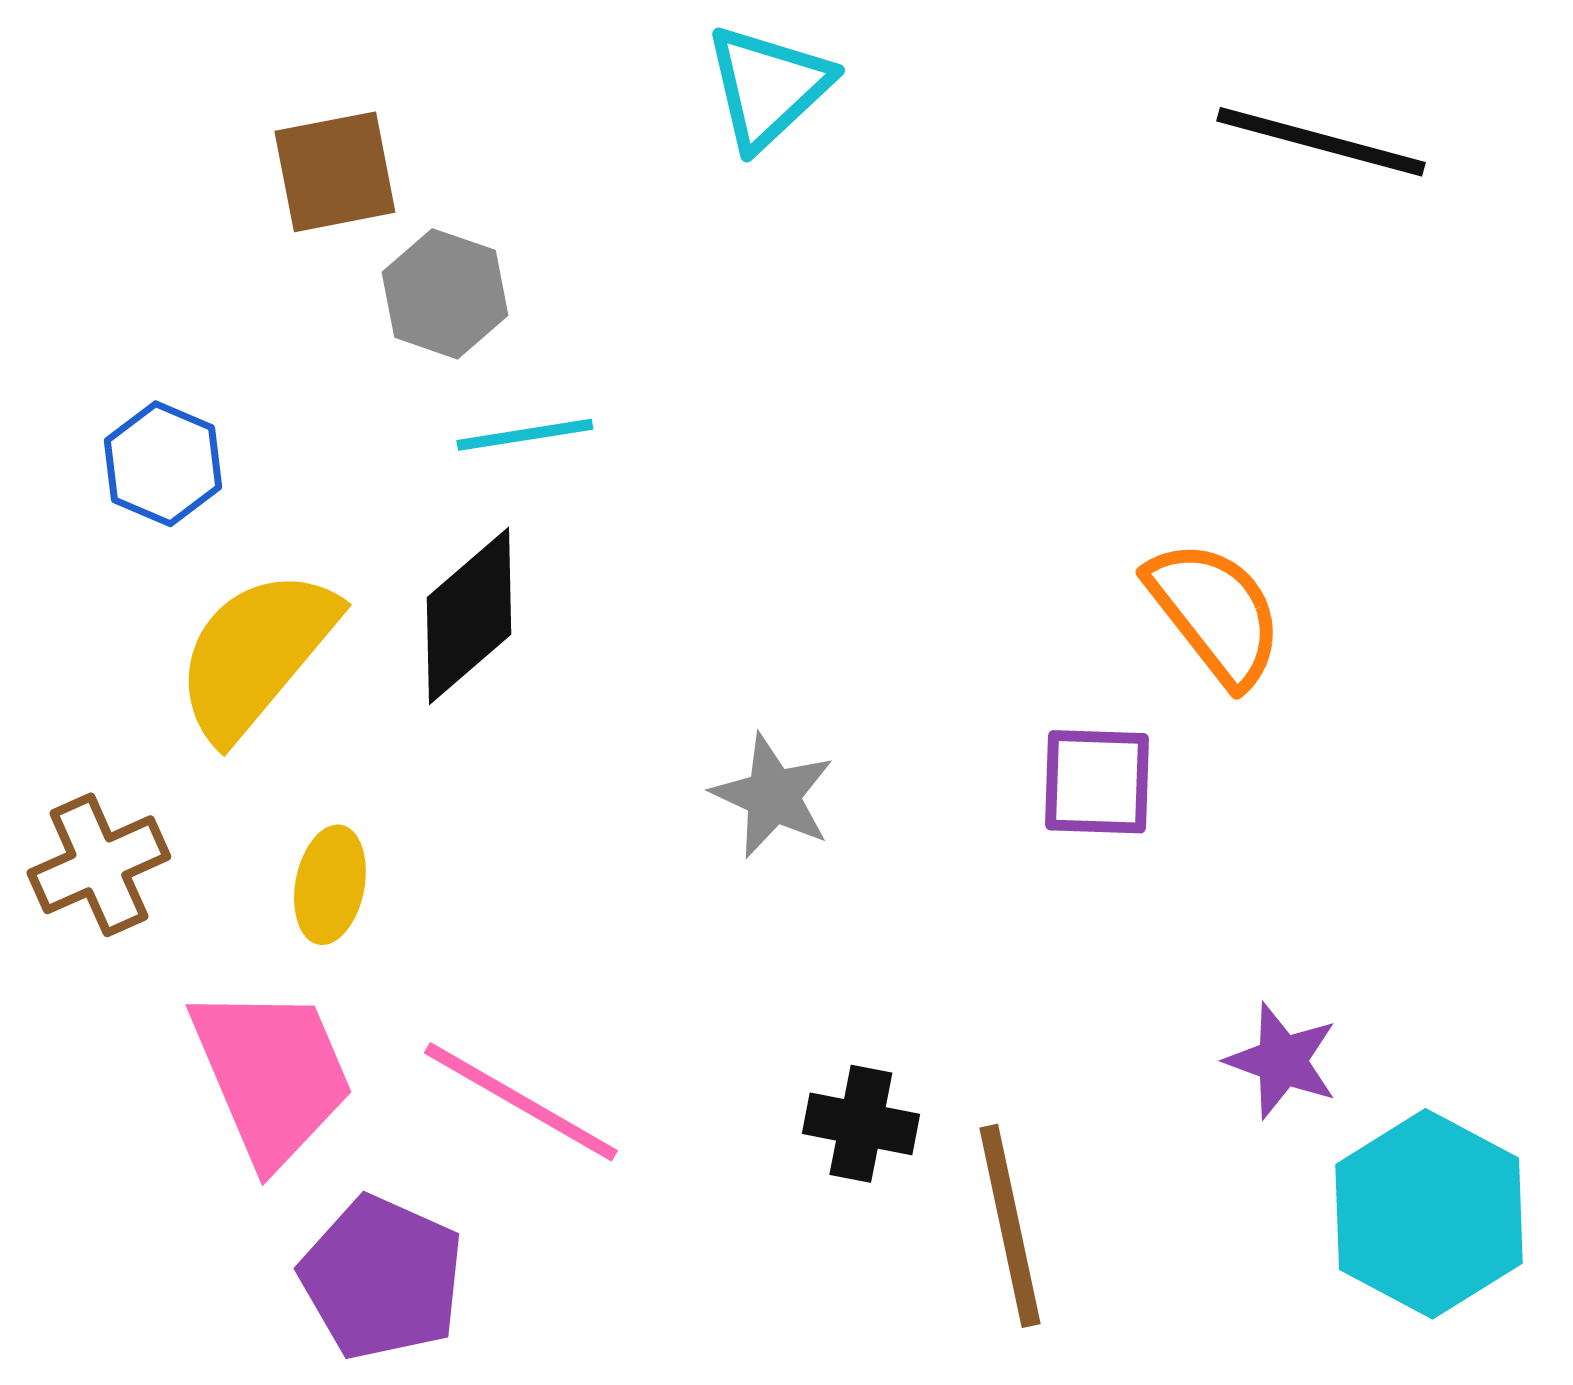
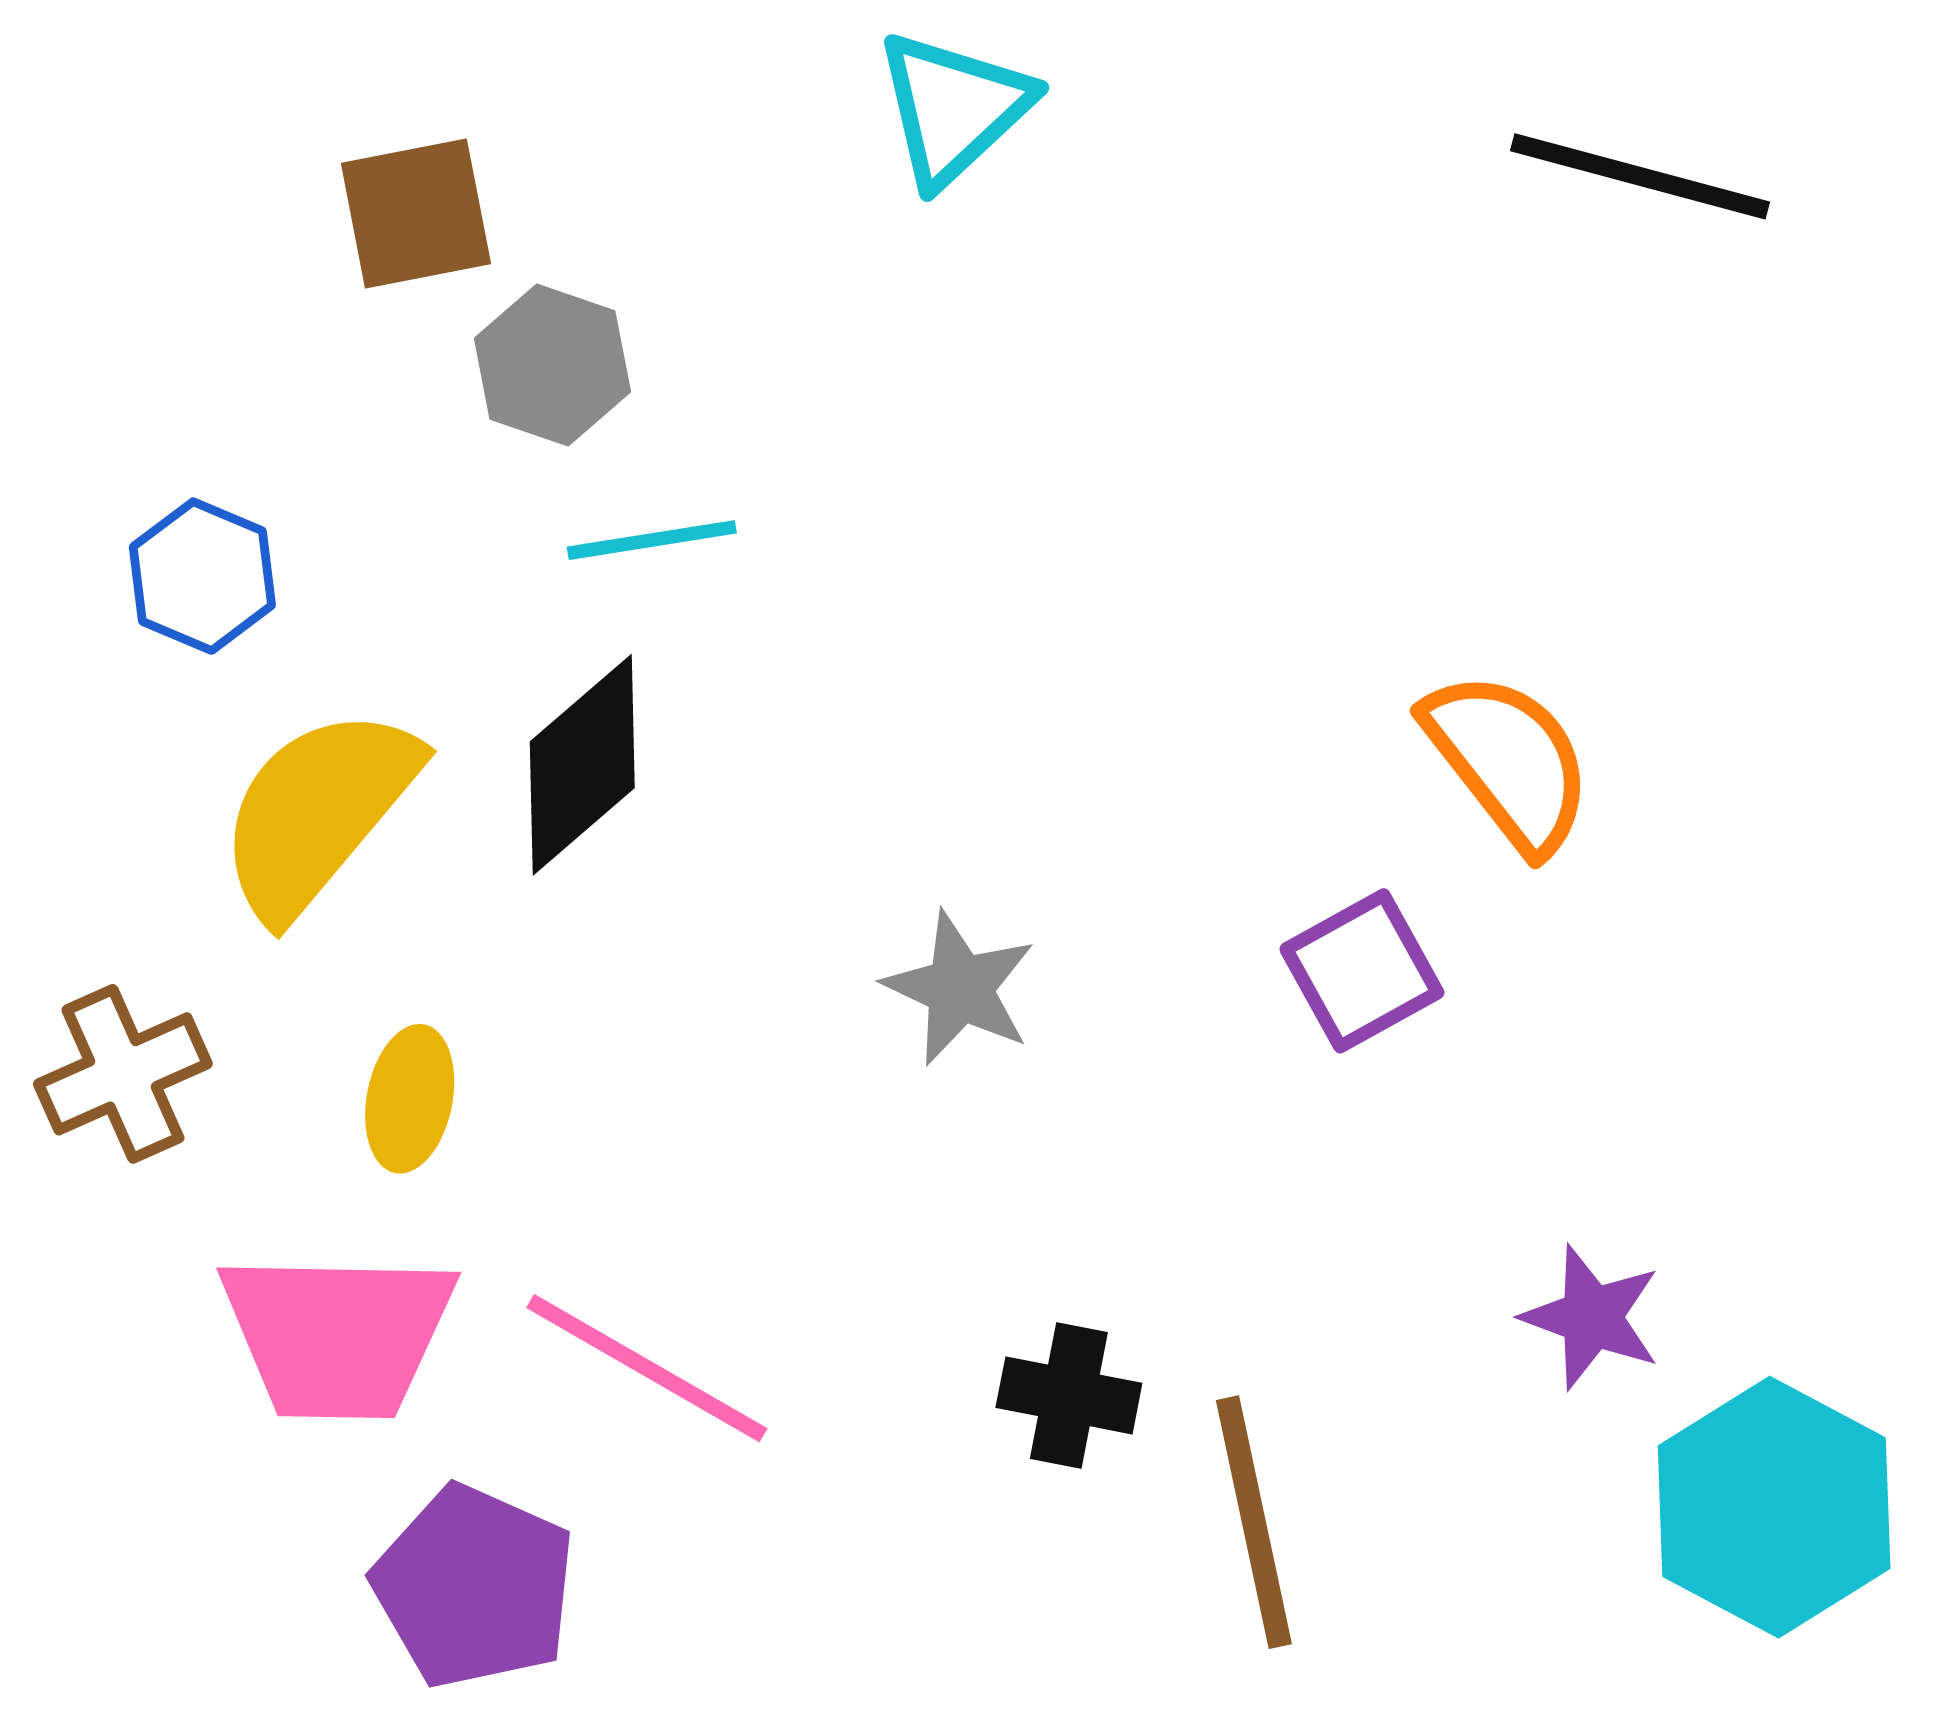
purple square: (1097, 782) -> (1362, 971), turned -31
pink trapezoid: (272, 1075) -> (338, 1335), turned 114

